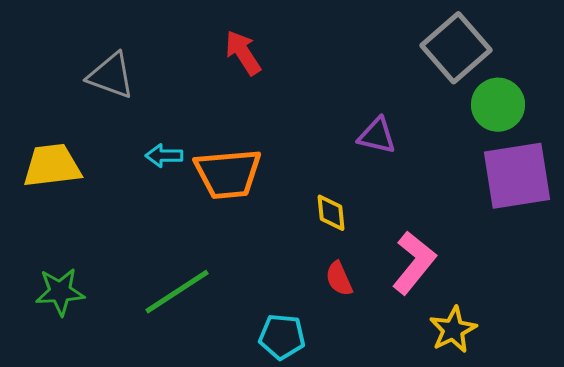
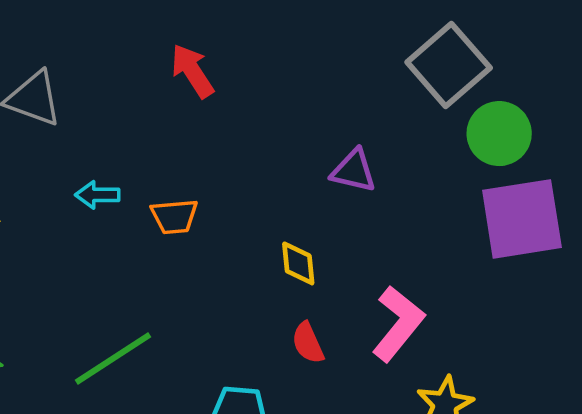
orange trapezoid: (228, 174) -> (174, 217), size x0.6

